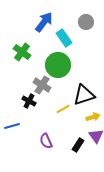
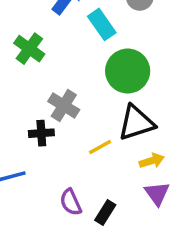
green circle: (58, 65) -> (128, 71), moved
black cross: (29, 101) -> (41, 133), turned -32
black rectangle: (78, 145) -> (105, 213), moved

